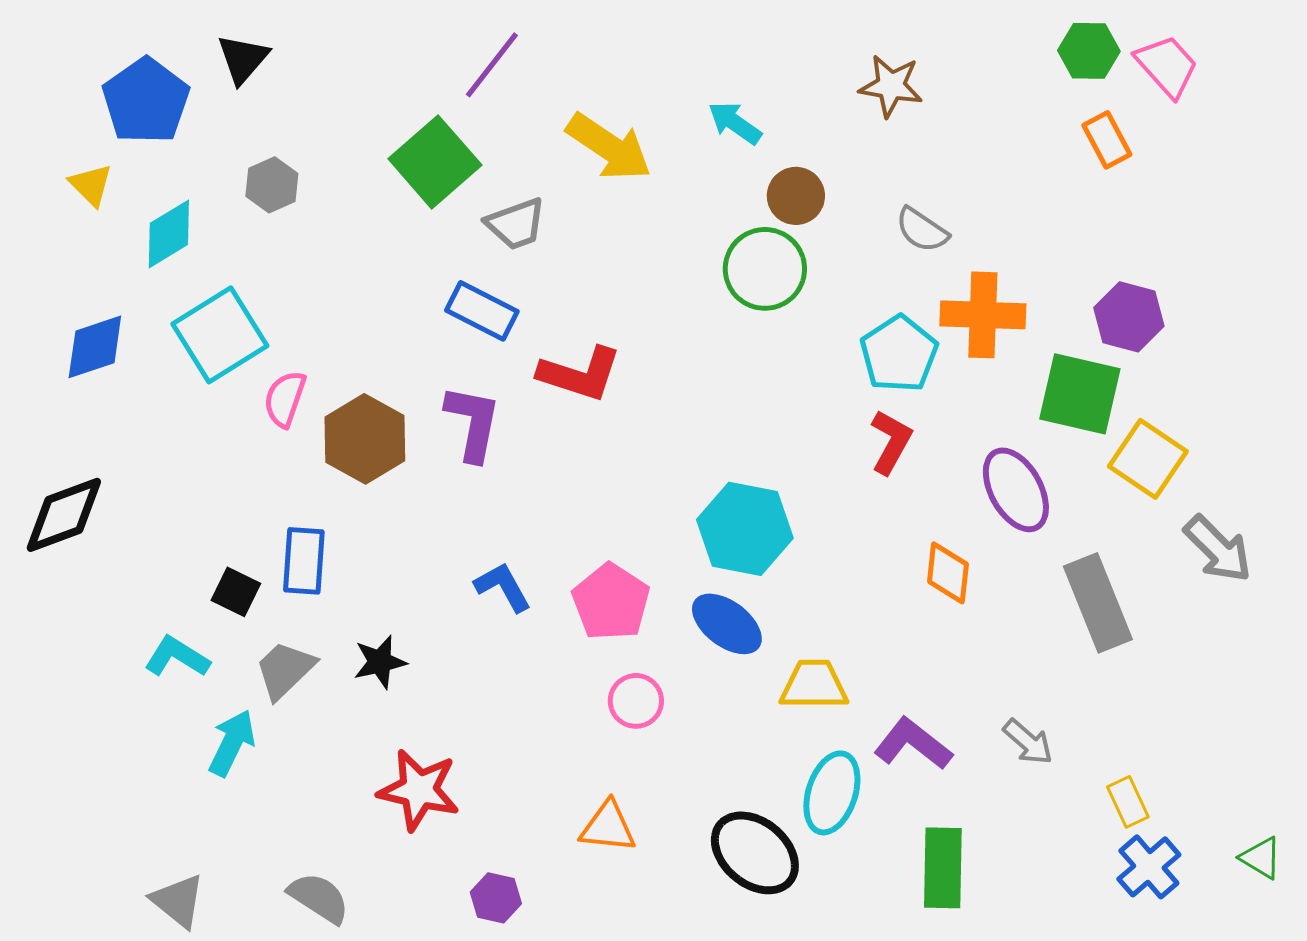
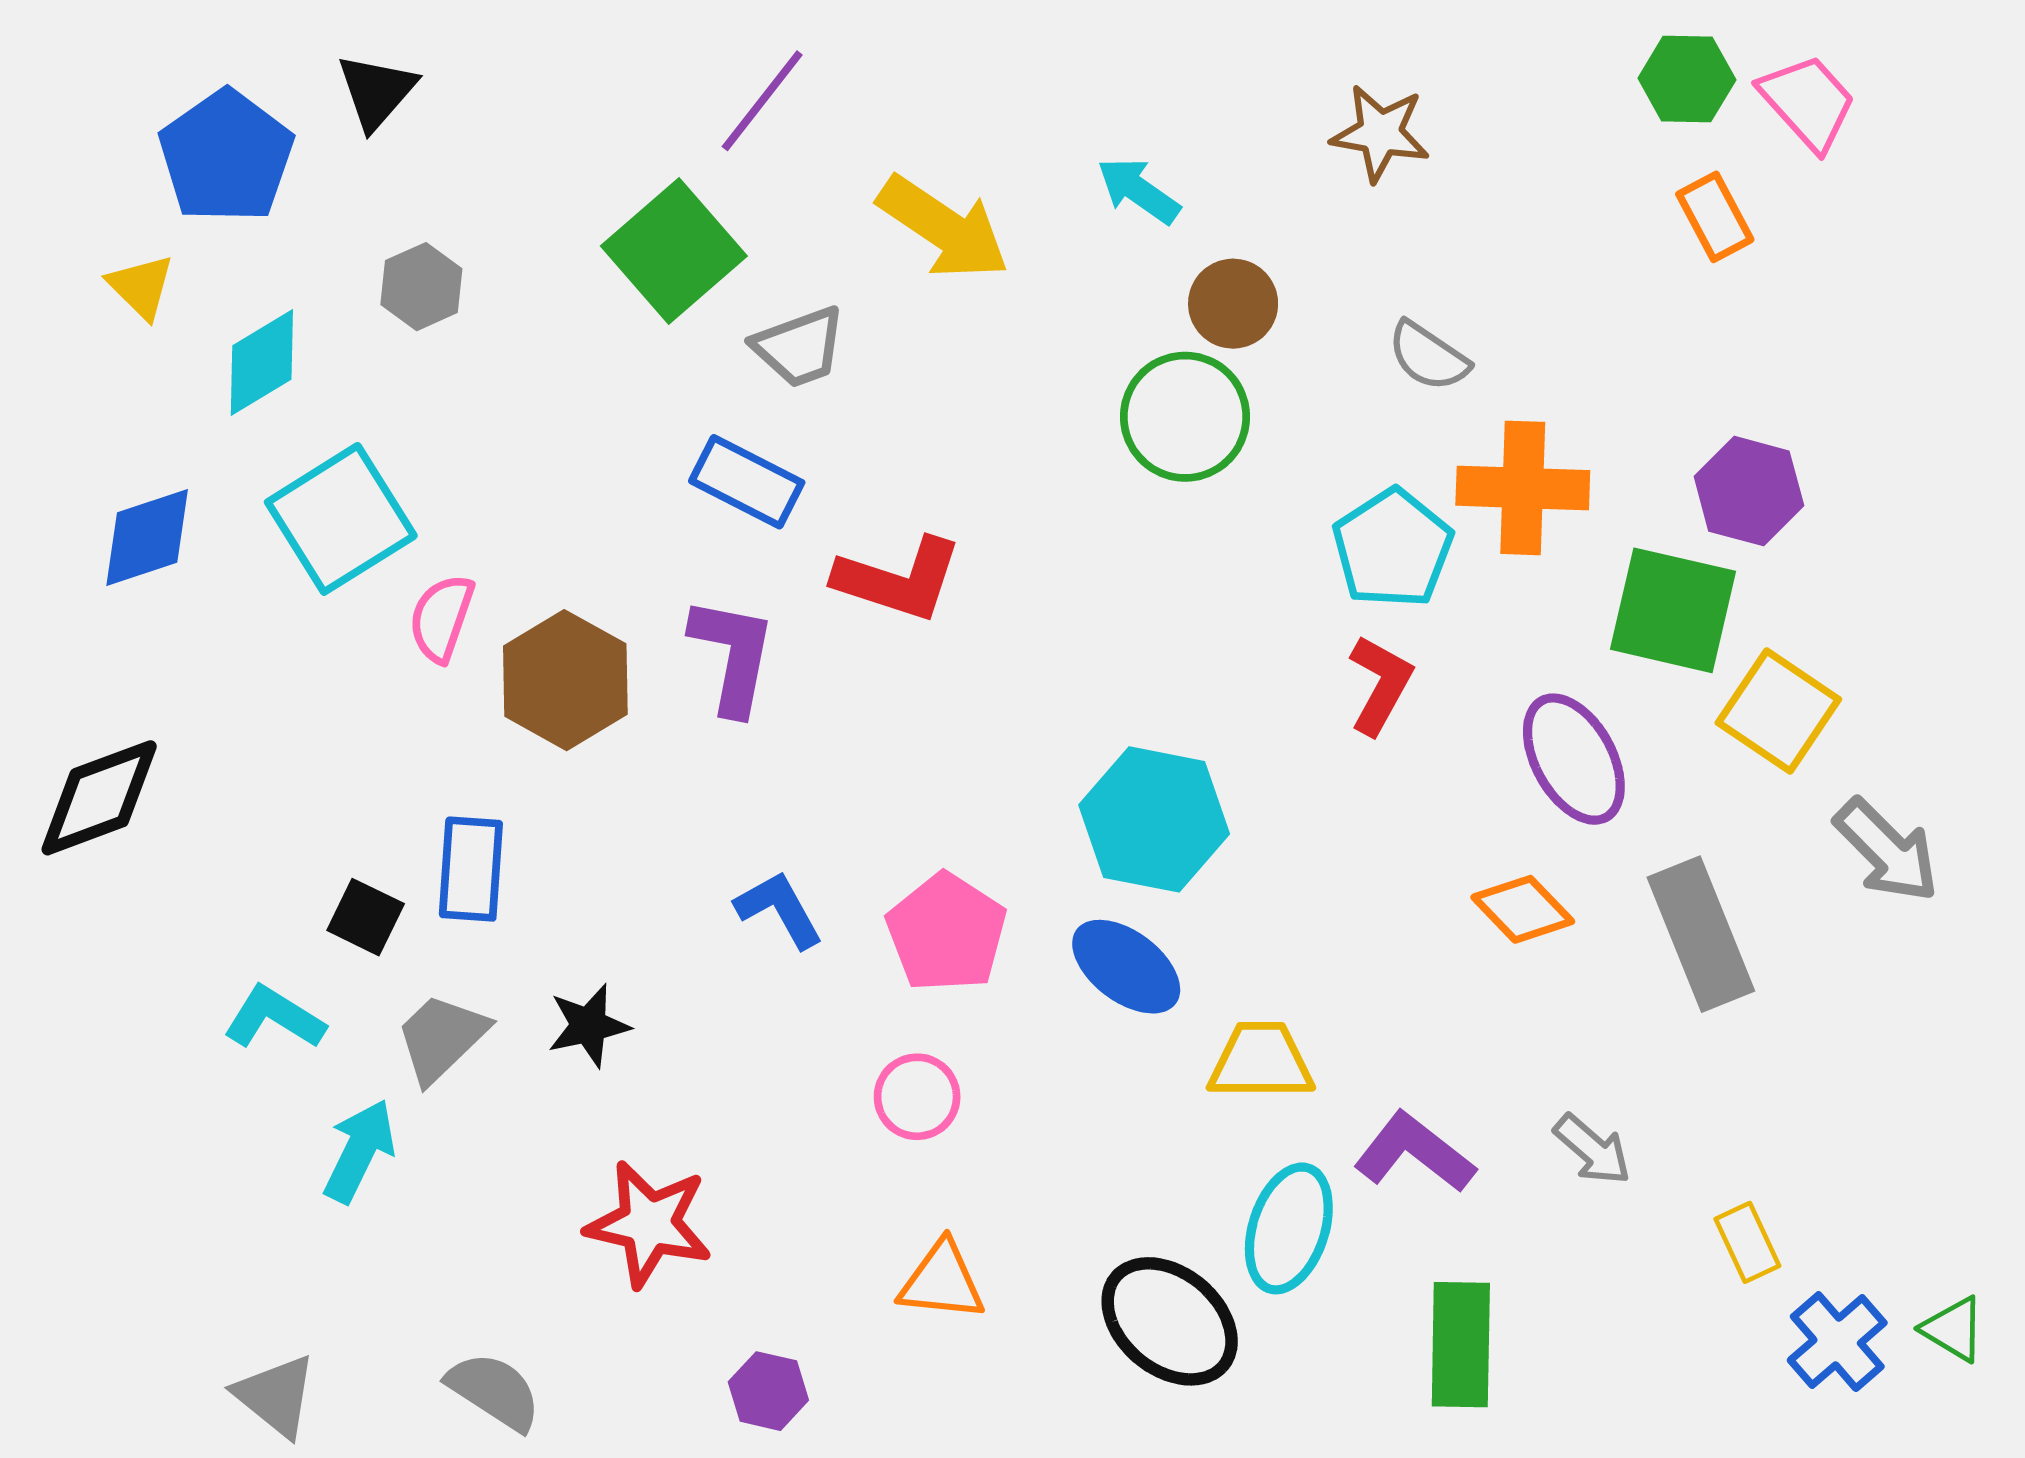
orange diamond: (948, 573) -> (1523, 909), moved, turned -50
pink circle: (636, 701) -> (917, 1097), moved
blue cross: (1149, 867) -> (1837, 1342), moved

